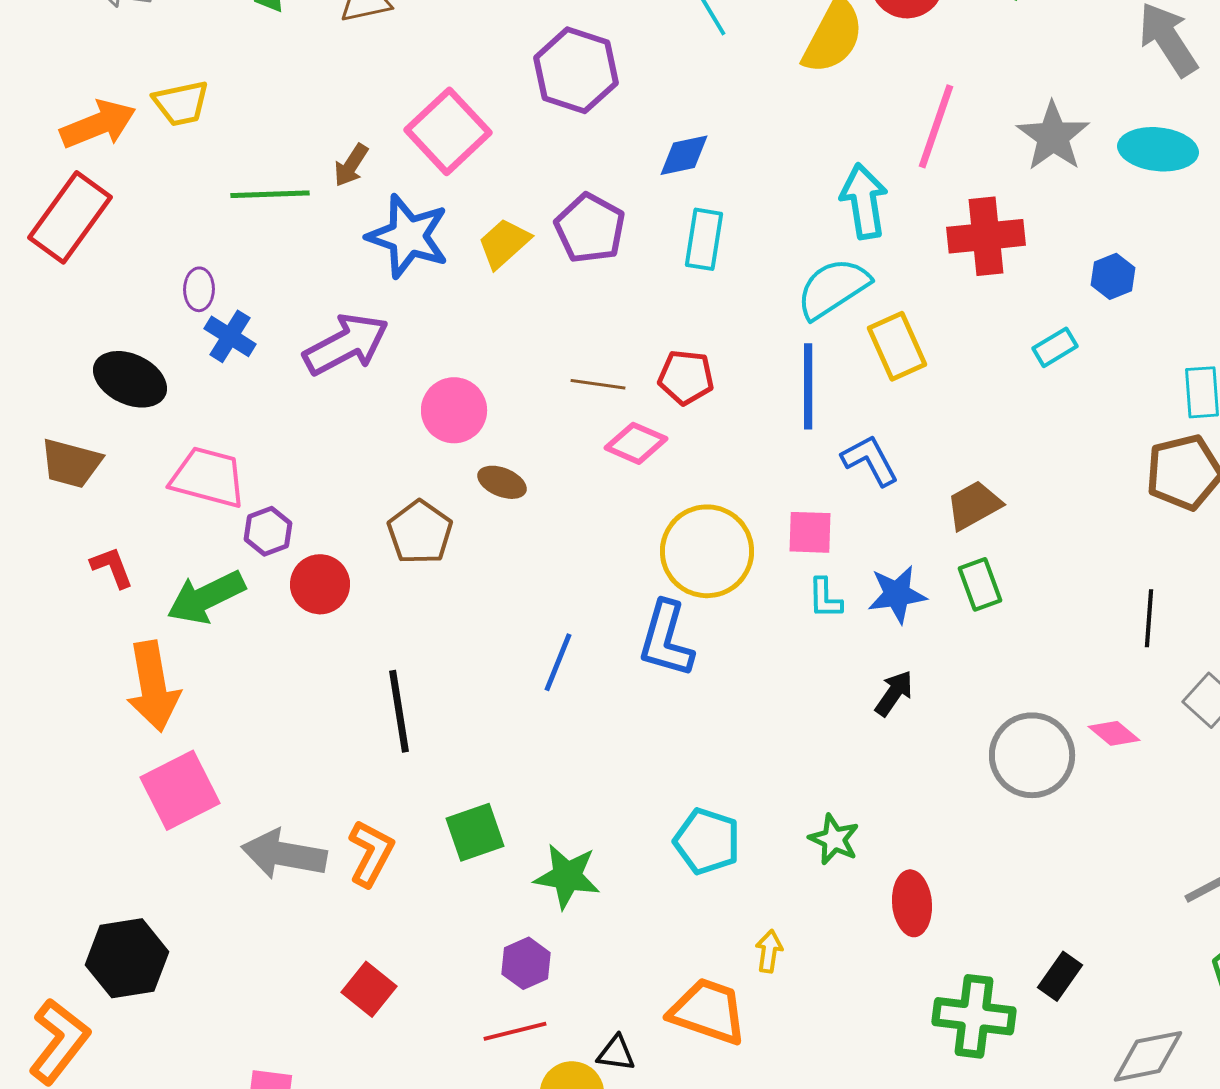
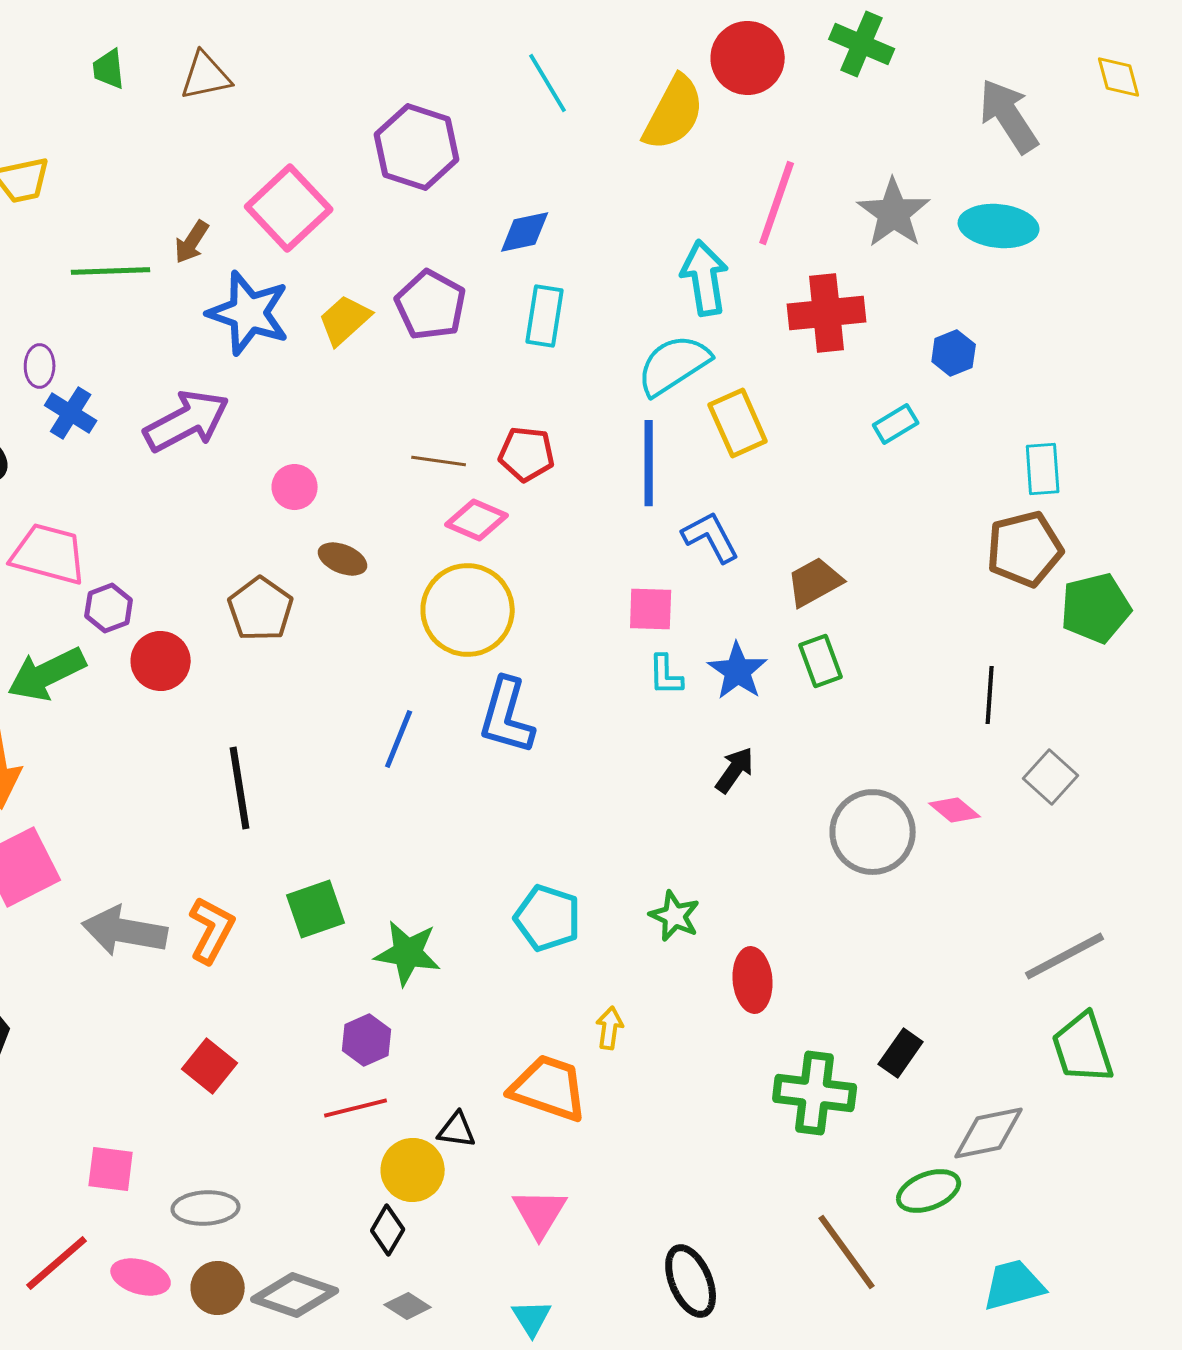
pink circle: (454, 410) -> (295, 487), size x0.7
yellow circle: (707, 551) -> (468, 610), moved
blue star: (897, 594) -> (738, 671), turned -30

